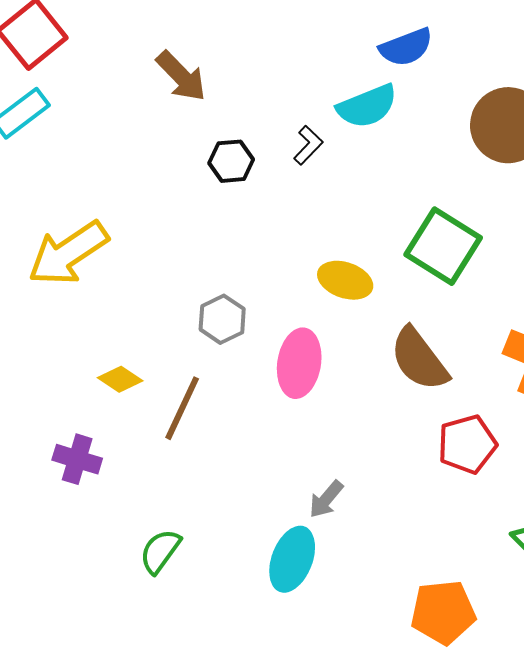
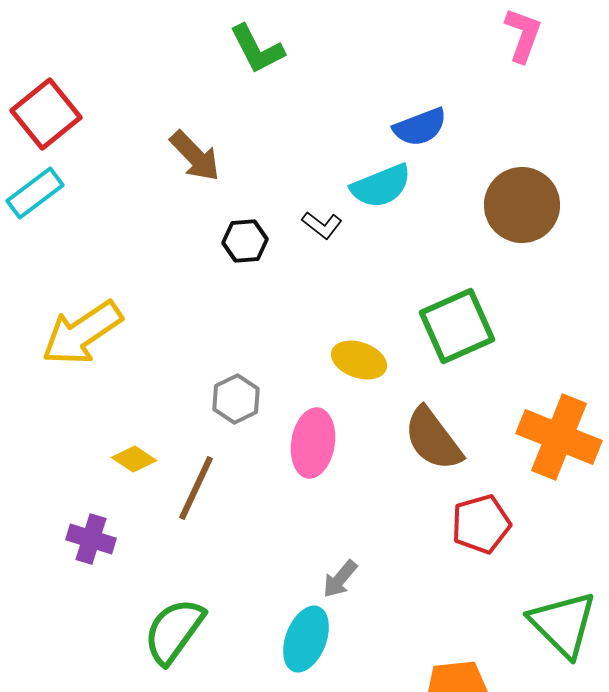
black L-shape: (308, 145) -> (322, 225), turned 84
green square: (443, 246) -> (457, 326), turned 34
green semicircle: (160, 551) -> (174, 631), size x1.5

